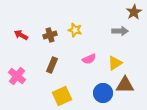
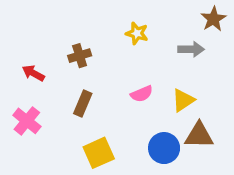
yellow star: (75, 30) -> (137, 33), moved
red arrow: (21, 35) -> (33, 73), moved

